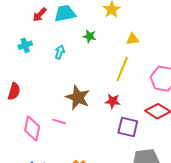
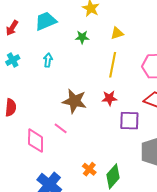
red arrow: (40, 15) -> (12, 28), moved
green star: (90, 36) -> (82, 37), moved
pink line: (59, 121) -> (61, 128), turned 32

